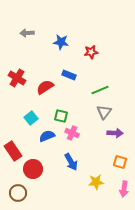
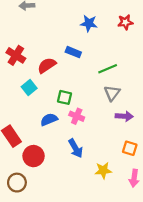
blue star: (61, 42) -> (89, 23), moved
red star: (91, 52) -> (125, 22), moved
cyan square: (31, 118) -> (29, 87), moved

